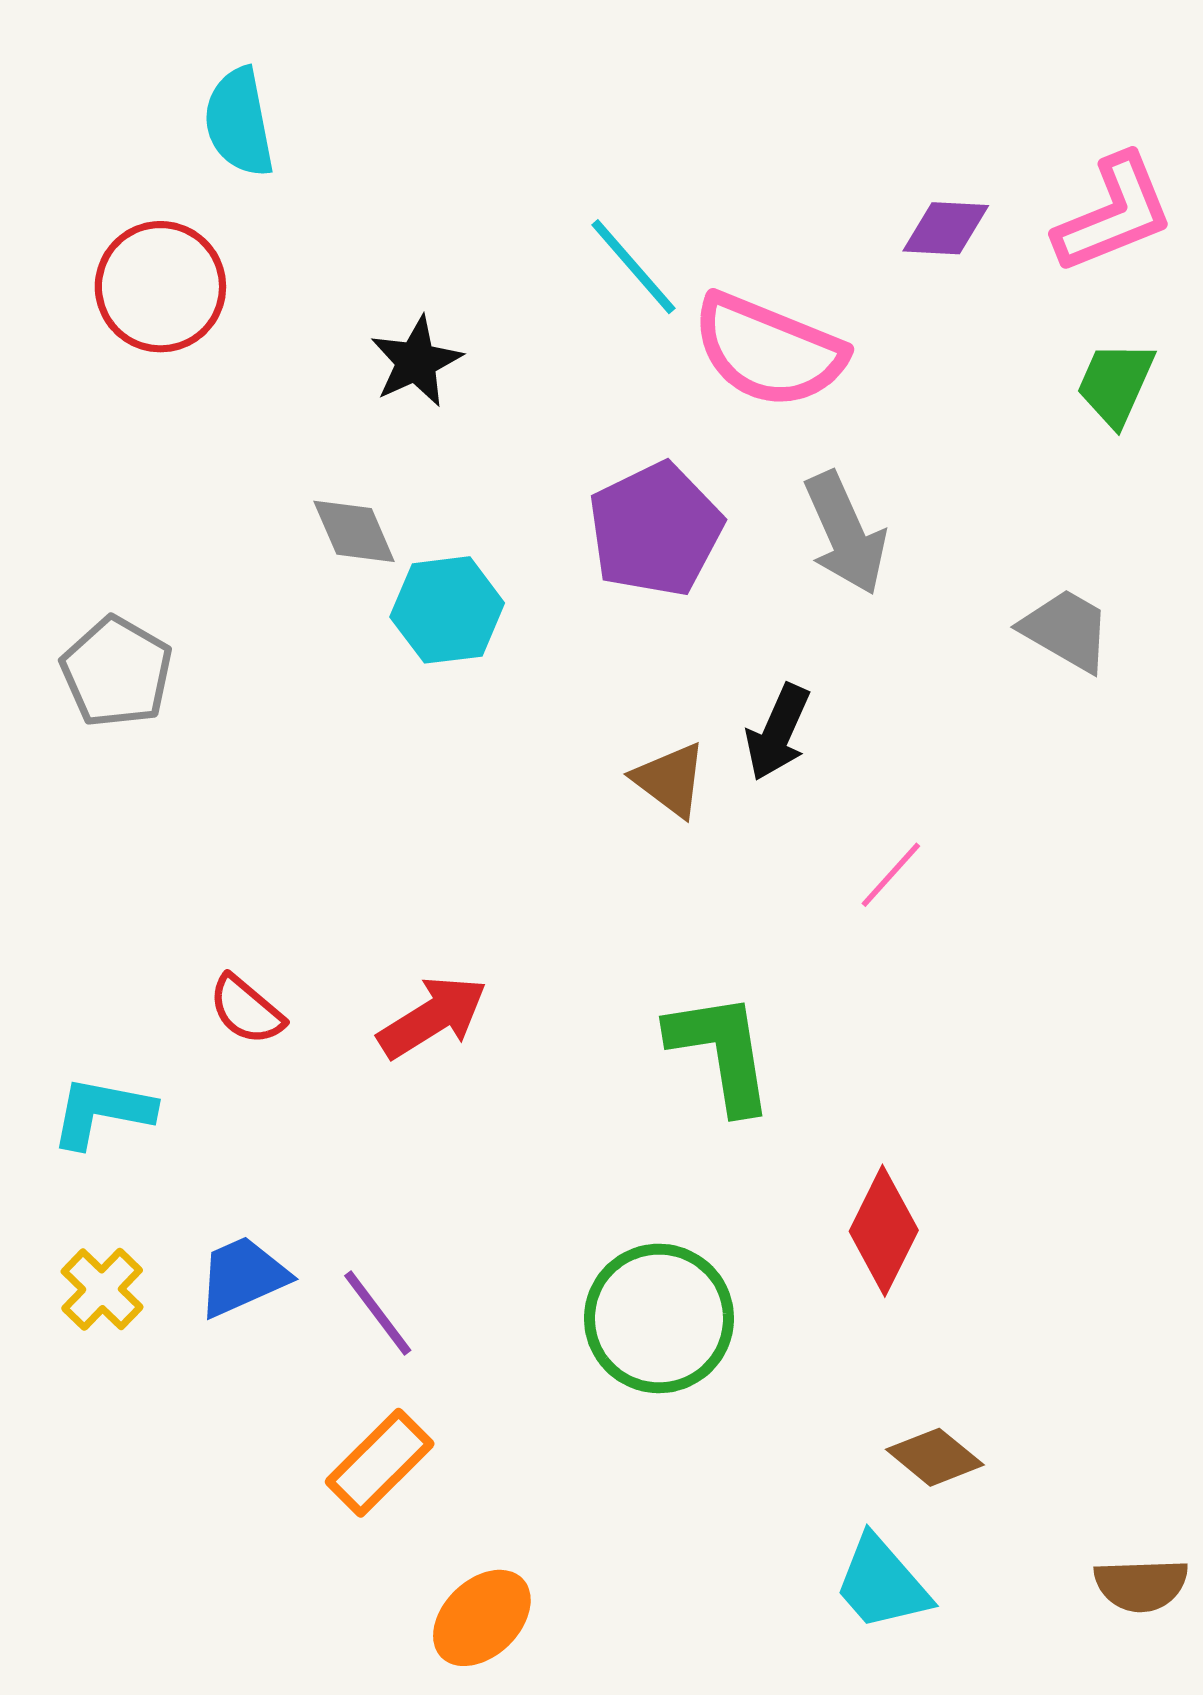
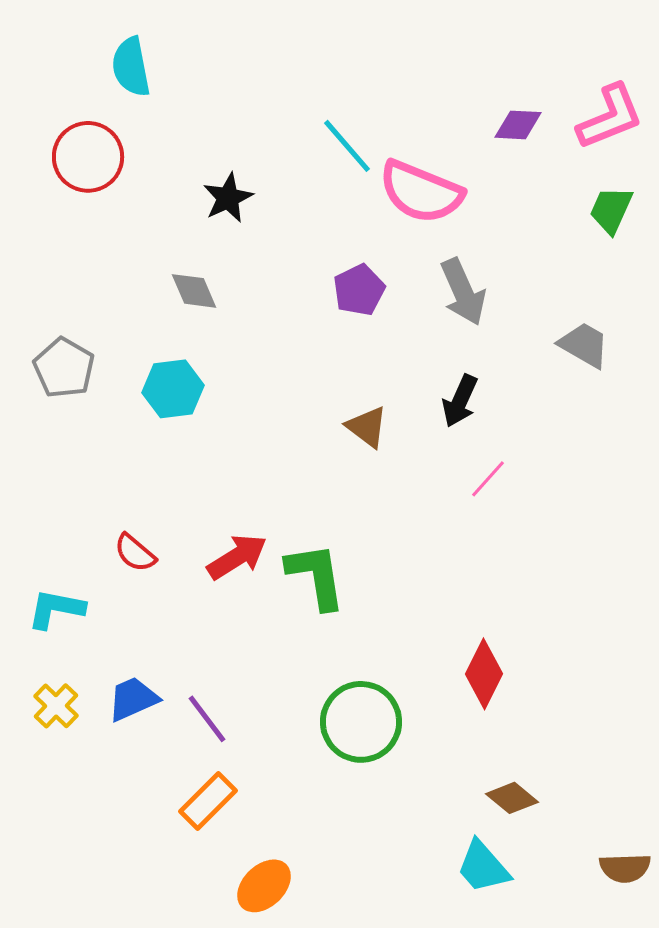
purple pentagon: (655, 530) -> (359, 290), size x0.7
cyan hexagon: (447, 610) -> (173, 389), moved
black arrow: (778, 732) -> (460, 401), moved
green L-shape: (721, 1052) -> (316, 576), moved

